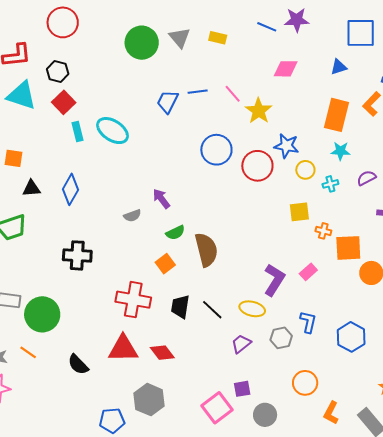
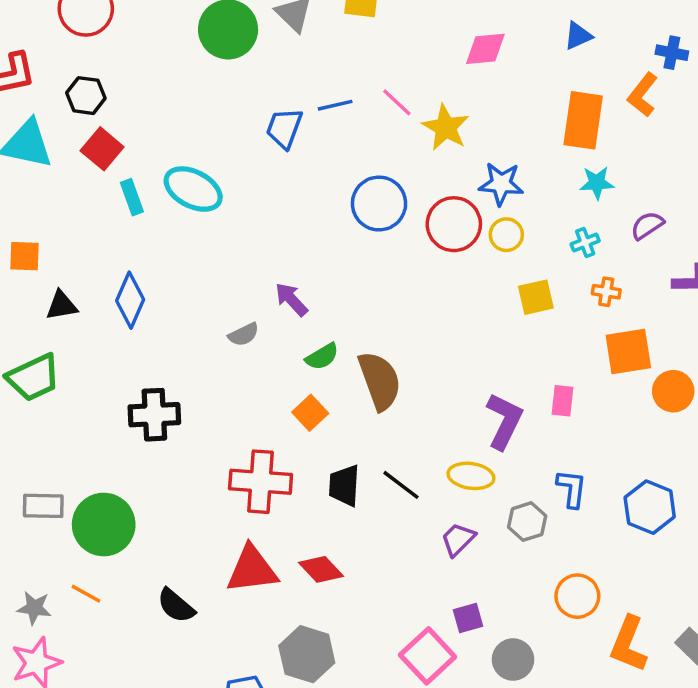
yellow circle: (305, 170) -> (506, 235), moved
orange cross: (323, 231) -> (606, 292), moved
pink rectangle: (308, 272) -> (563, 401), turned -36
orange L-shape: (331, 413) -> (628, 644), size x1.4

